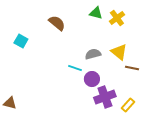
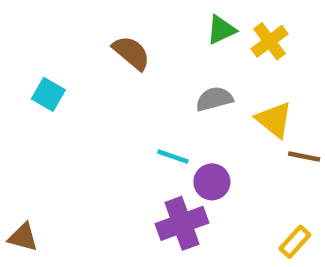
green triangle: (96, 13) -> (221, 30), turned -40
gray semicircle: (93, 54) -> (214, 99), moved
purple cross: (105, 97) -> (182, 223), moved

